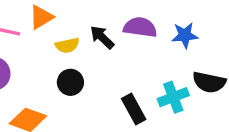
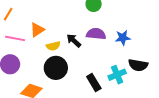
black circle: (70, 82) -> (56, 68), size x1.5

